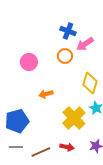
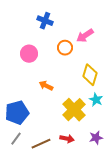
blue cross: (68, 31) -> (45, 21), moved
orange arrow: (46, 94) -> (46, 86), turned 40
gray line: (16, 147) -> (16, 139), turned -56

